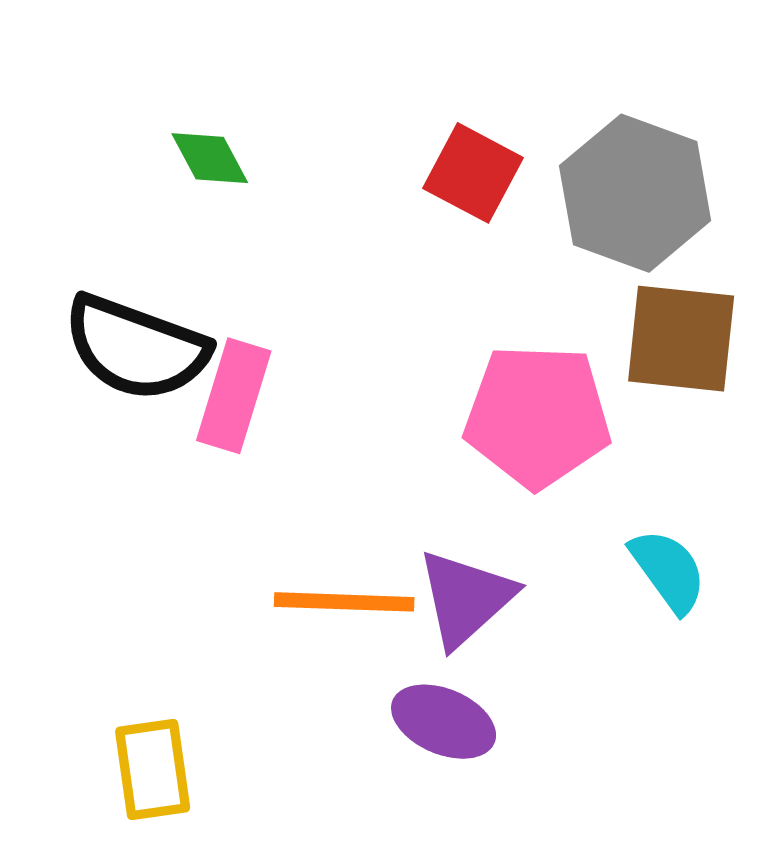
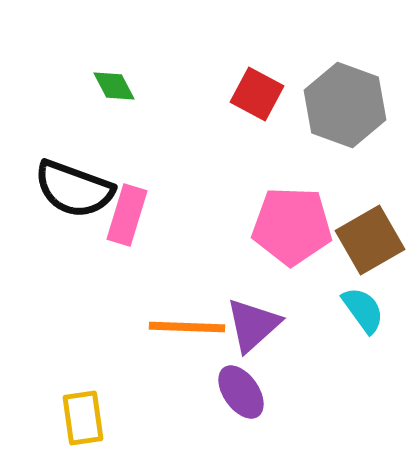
brown square: (681, 339) -> (370, 240), moved, turned -36
purple ellipse: (444, 722) -> (241, 392), turned 32

